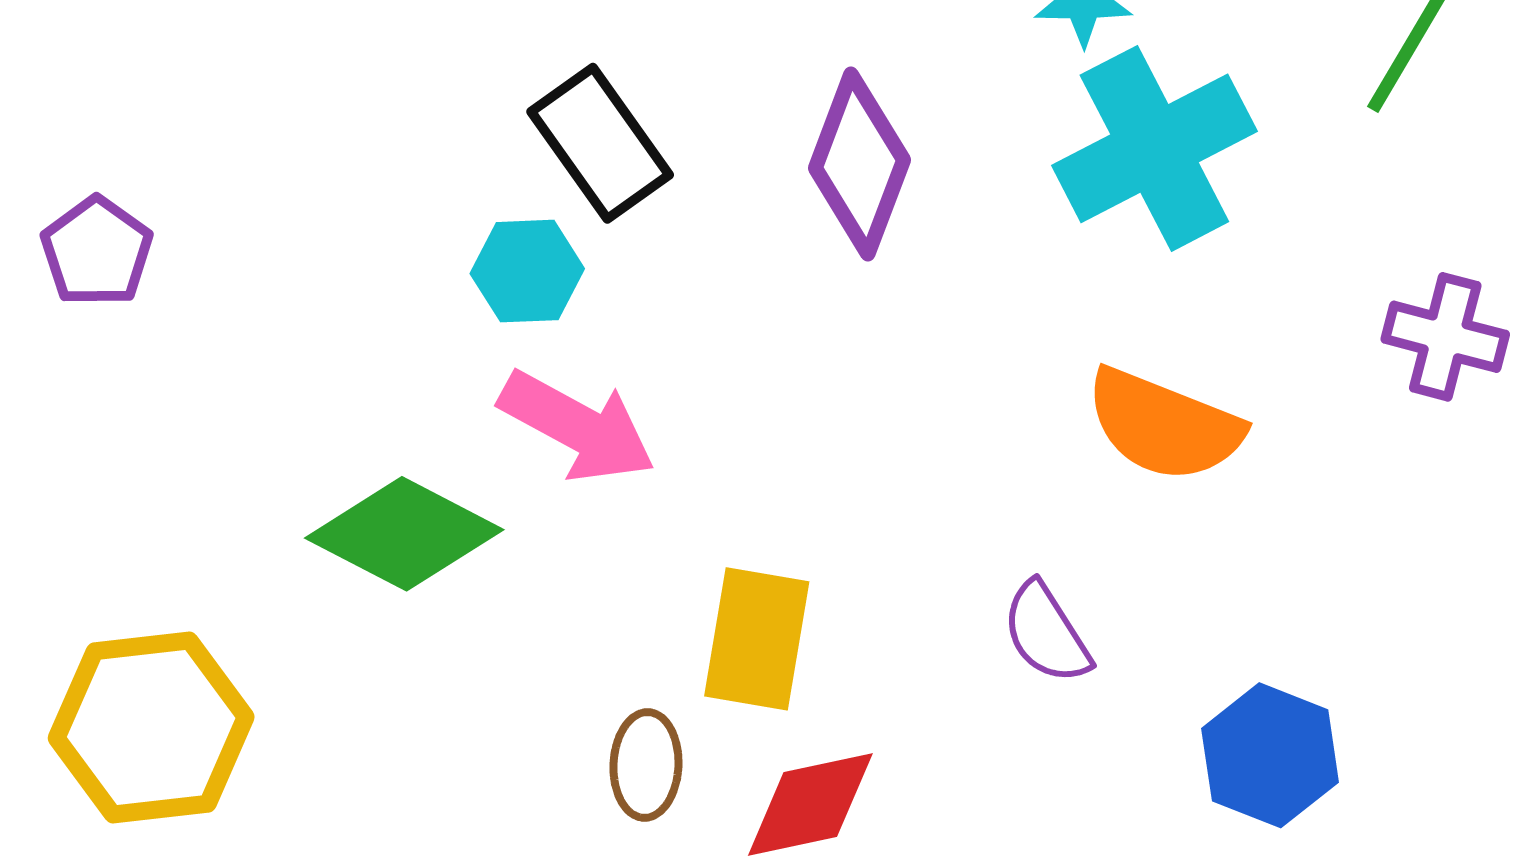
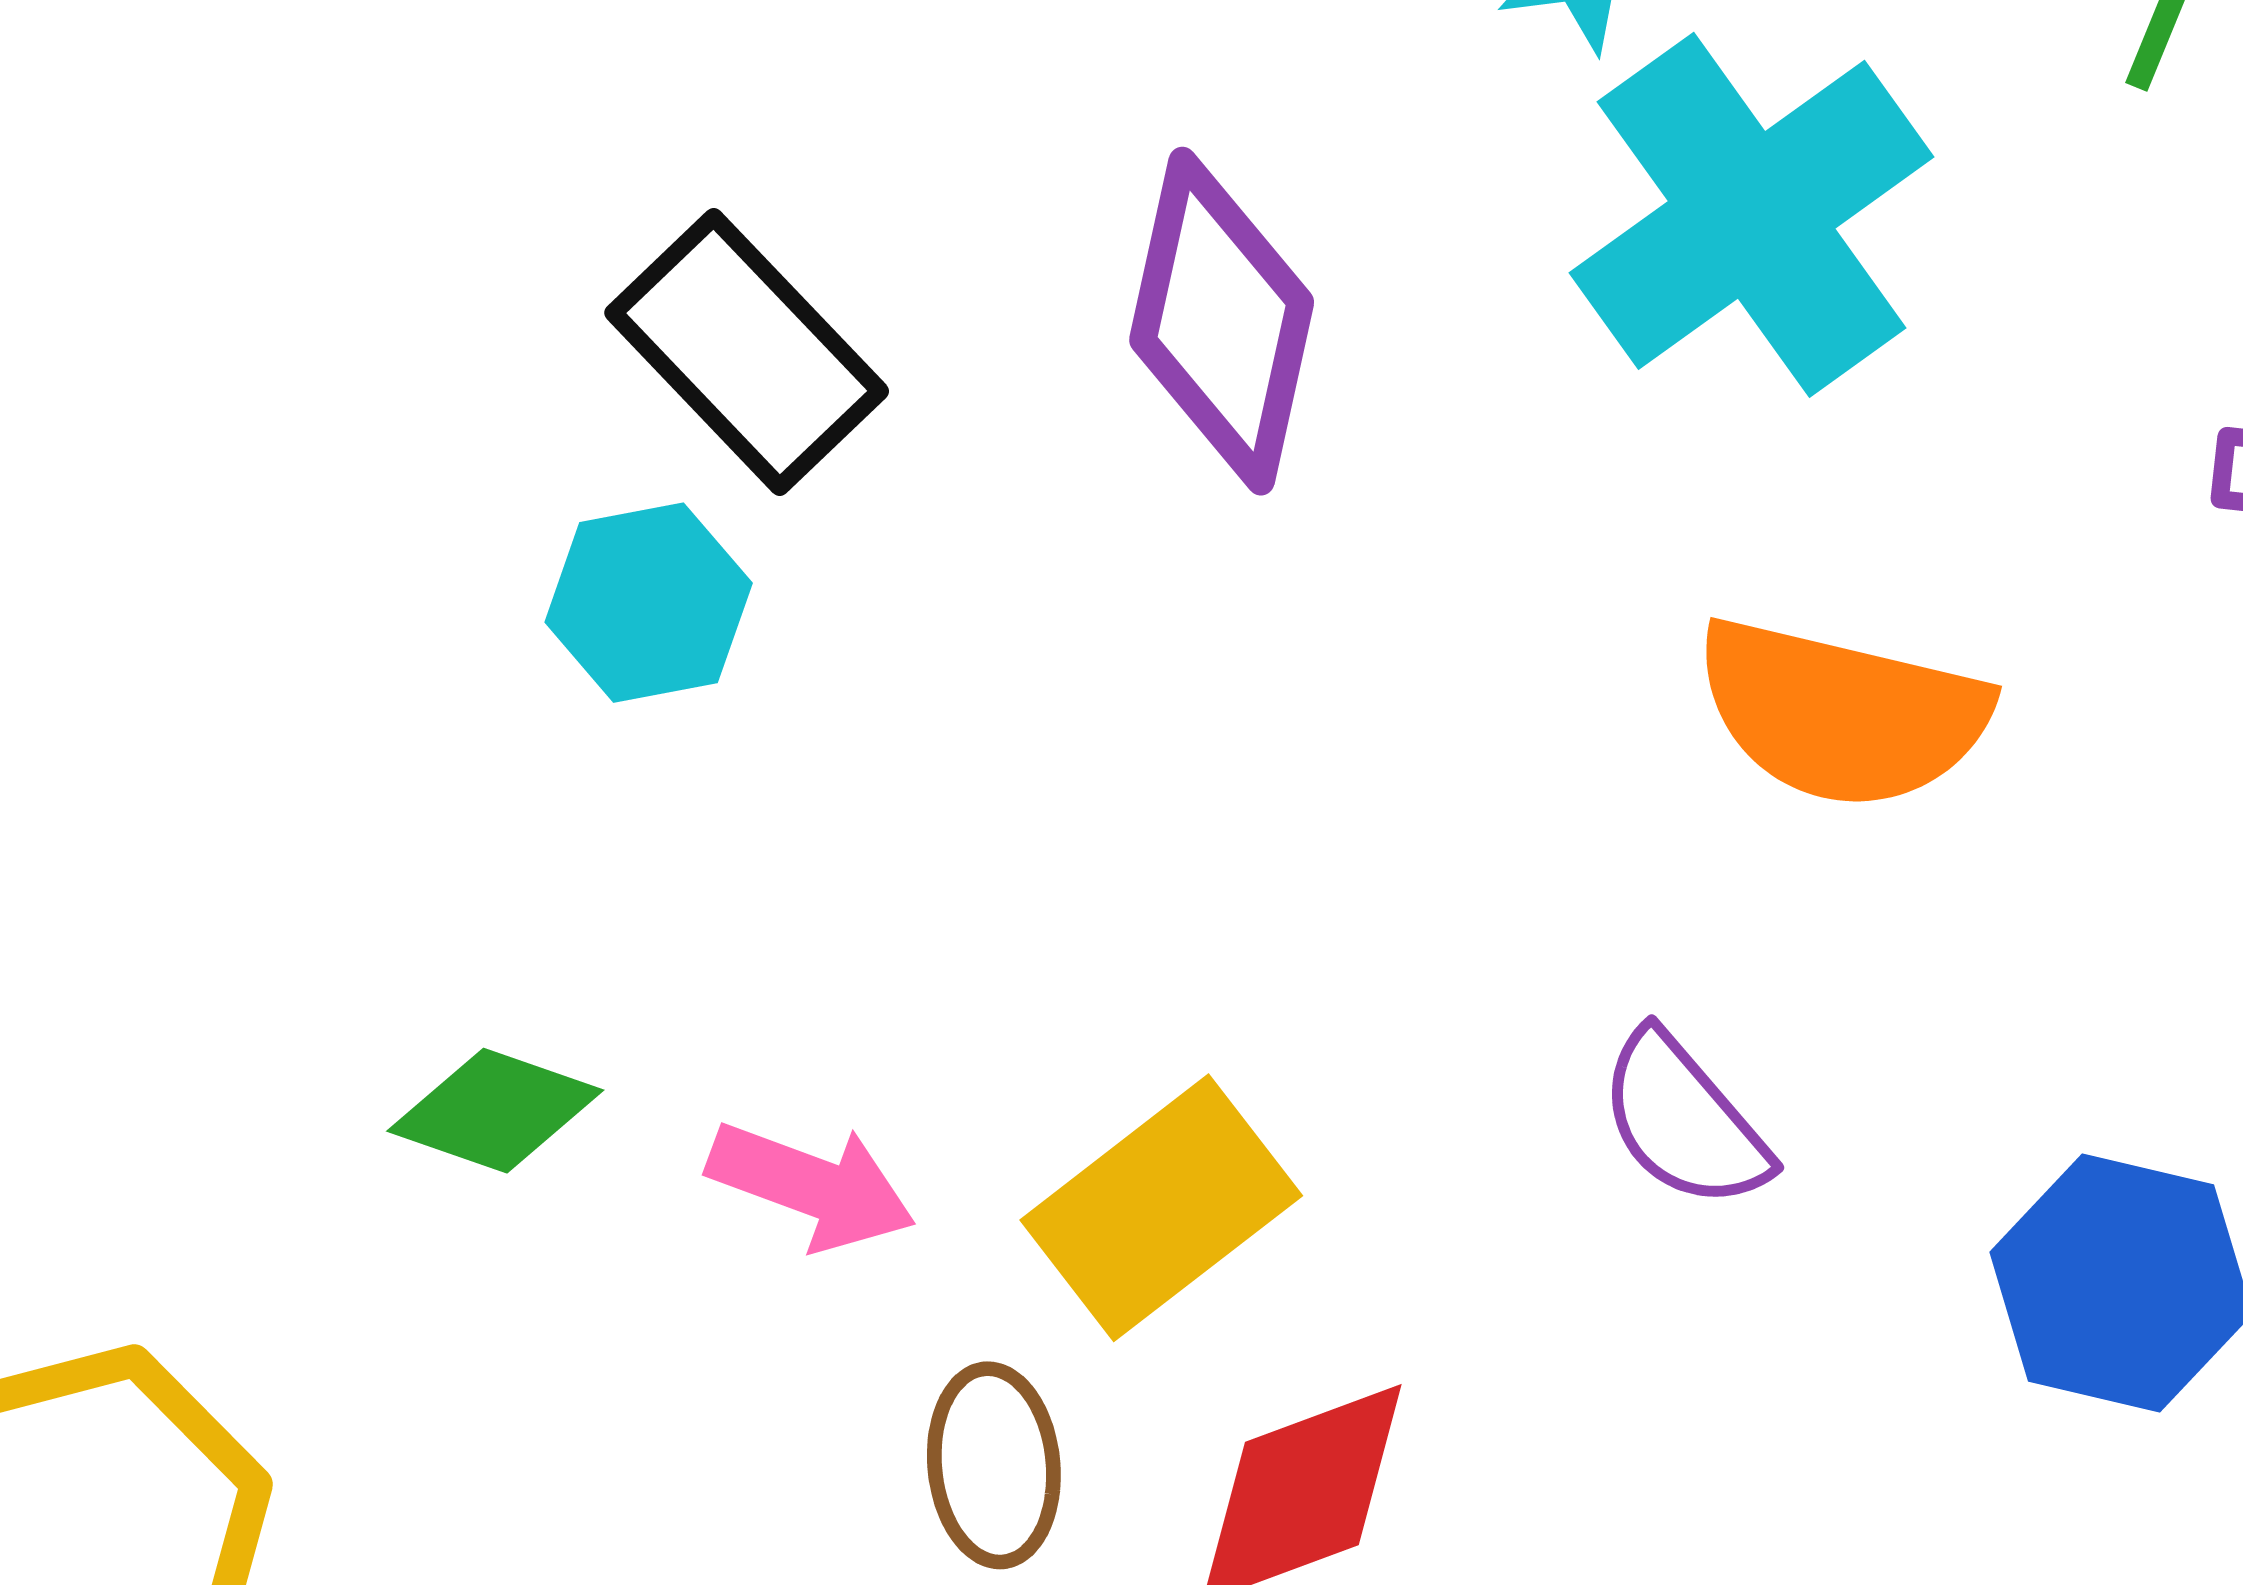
pink arrow: (577, 427) -> (812, 1186), moved, size x0.7
green diamond: (404, 534) -> (495, 1111), size x0.6
yellow rectangle: (757, 639) -> (1161, 1208), turned 51

